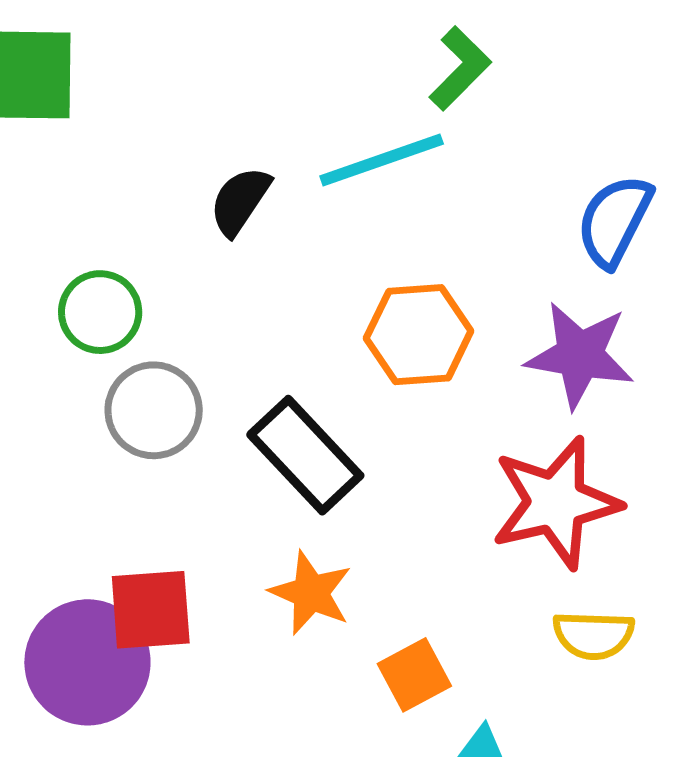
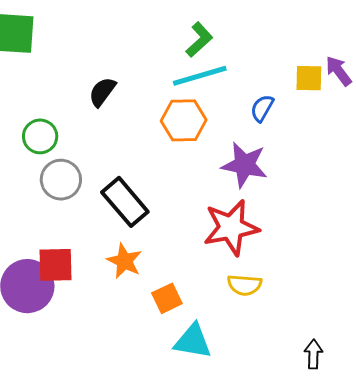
cyan line: (382, 160) -> (200, 76), moved
blue semicircle: (614, 221) -> (262, 108), size x0.7
orange hexagon: (419, 335) -> (184, 120), moved

